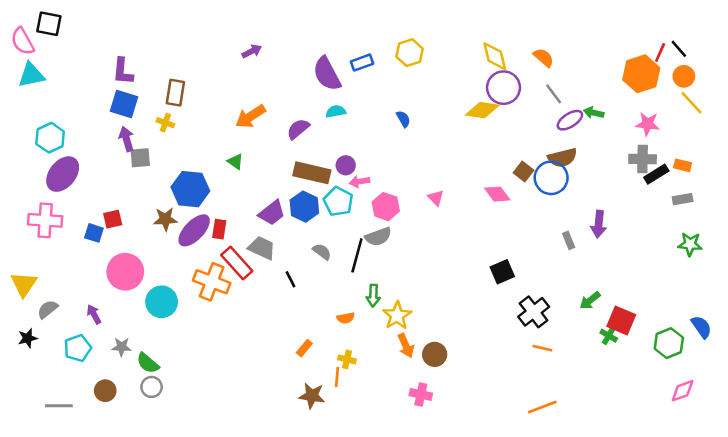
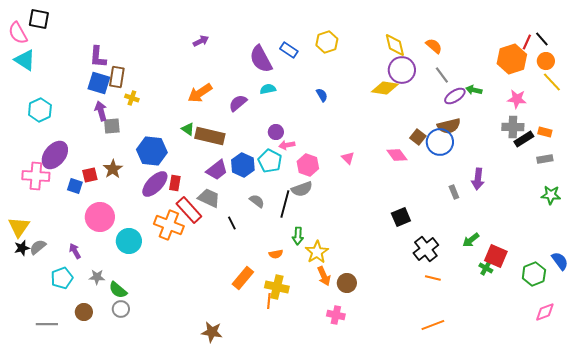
blue rectangle: (362, 63) -> (289, 50), turned 54
cyan triangle: (31, 75) -> (25, 60), turned 45
brown rectangle: (175, 93) -> (117, 77), moved
brown rectangle: (312, 173) -> (210, 136), moved
purple ellipse: (63, 174) -> (55, 155), moved
brown star: (165, 219) -> (113, 169), moved, turned -30
black star: (28, 338) -> (22, 248), moved
orange rectangle: (304, 348) -> (243, 278), size x1.6
yellow cross: (347, 359) -> (277, 287), size x1.6
brown star: (312, 396) -> (212, 332), moved

